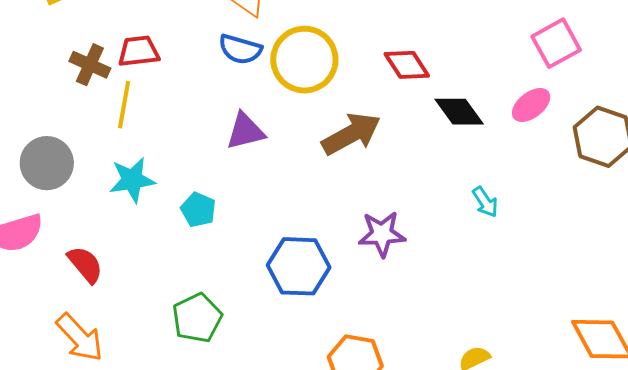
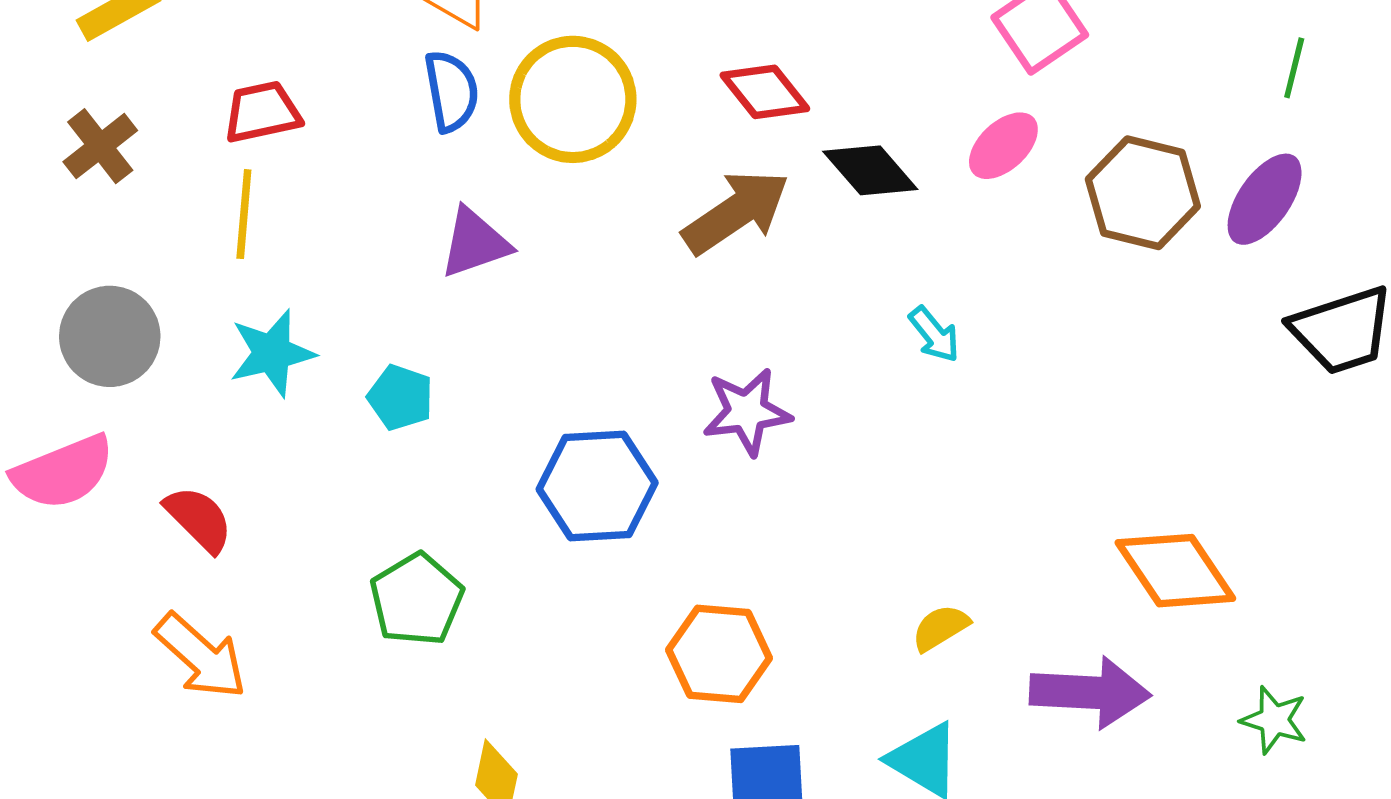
blue semicircle: (240, 49) -> (451, 91), turned -111
brown cross: (90, 65) -> (100, 146), moved, turned 33
brown arrow: (351, 134) -> (736, 212), moved

